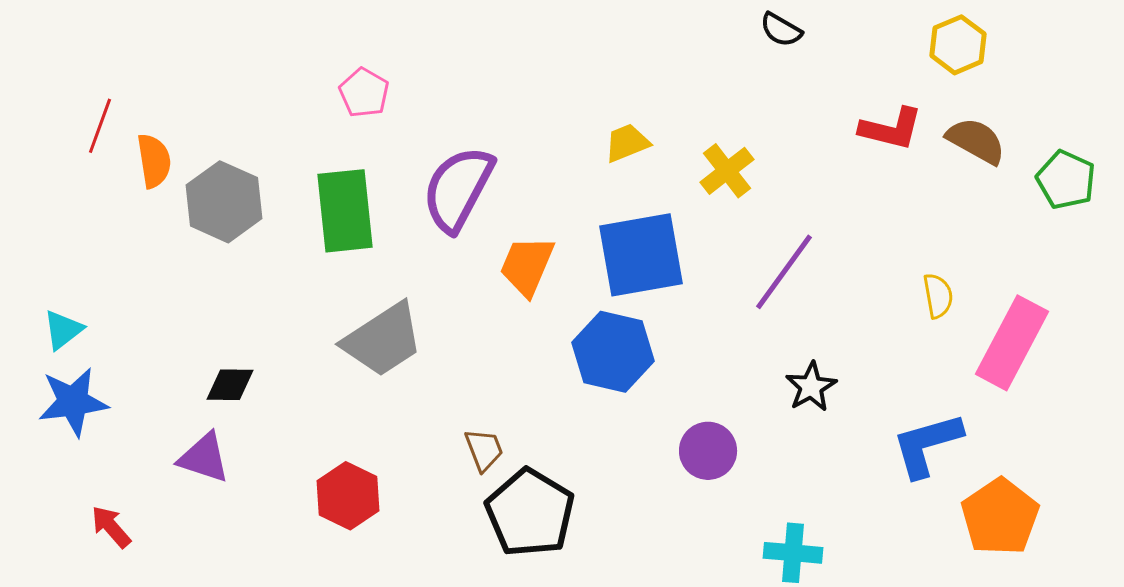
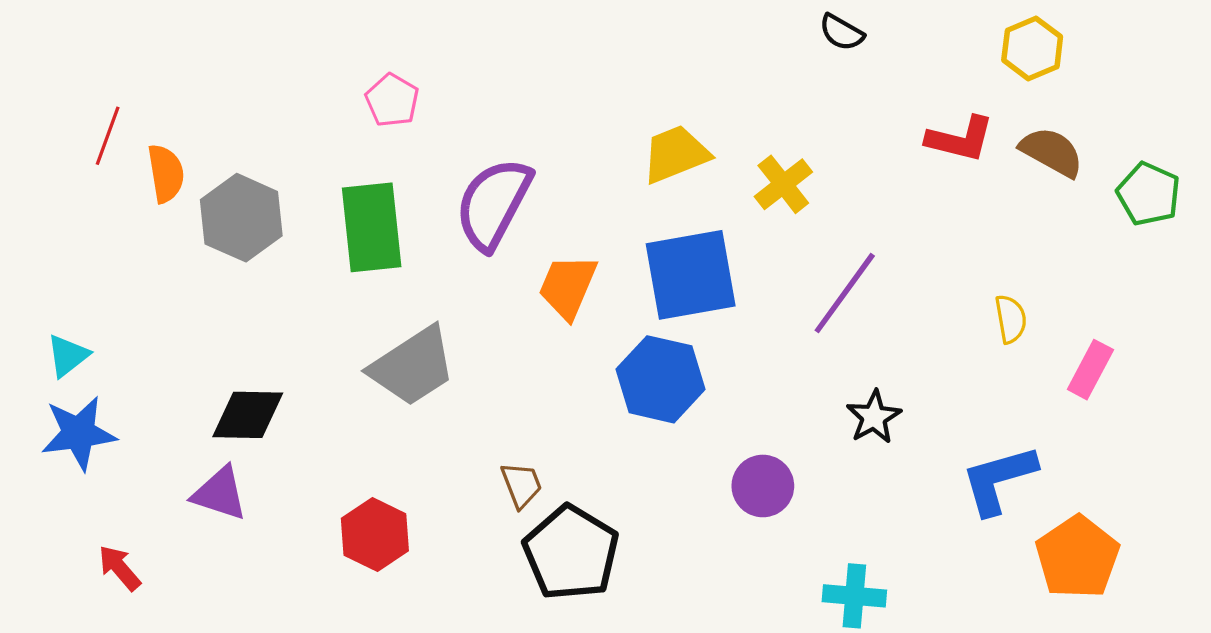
yellow trapezoid: (627, 143) -> (676, 154), size x1.4
pink rectangle: (1012, 343) -> (1090, 370), size x0.6
black diamond: (230, 385) -> (248, 415), size x1.4

